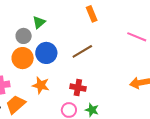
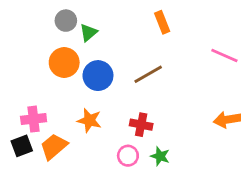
gray circle: (24, 36) -> (66, 21), moved
orange circle: (23, 58) -> (64, 62), moved

